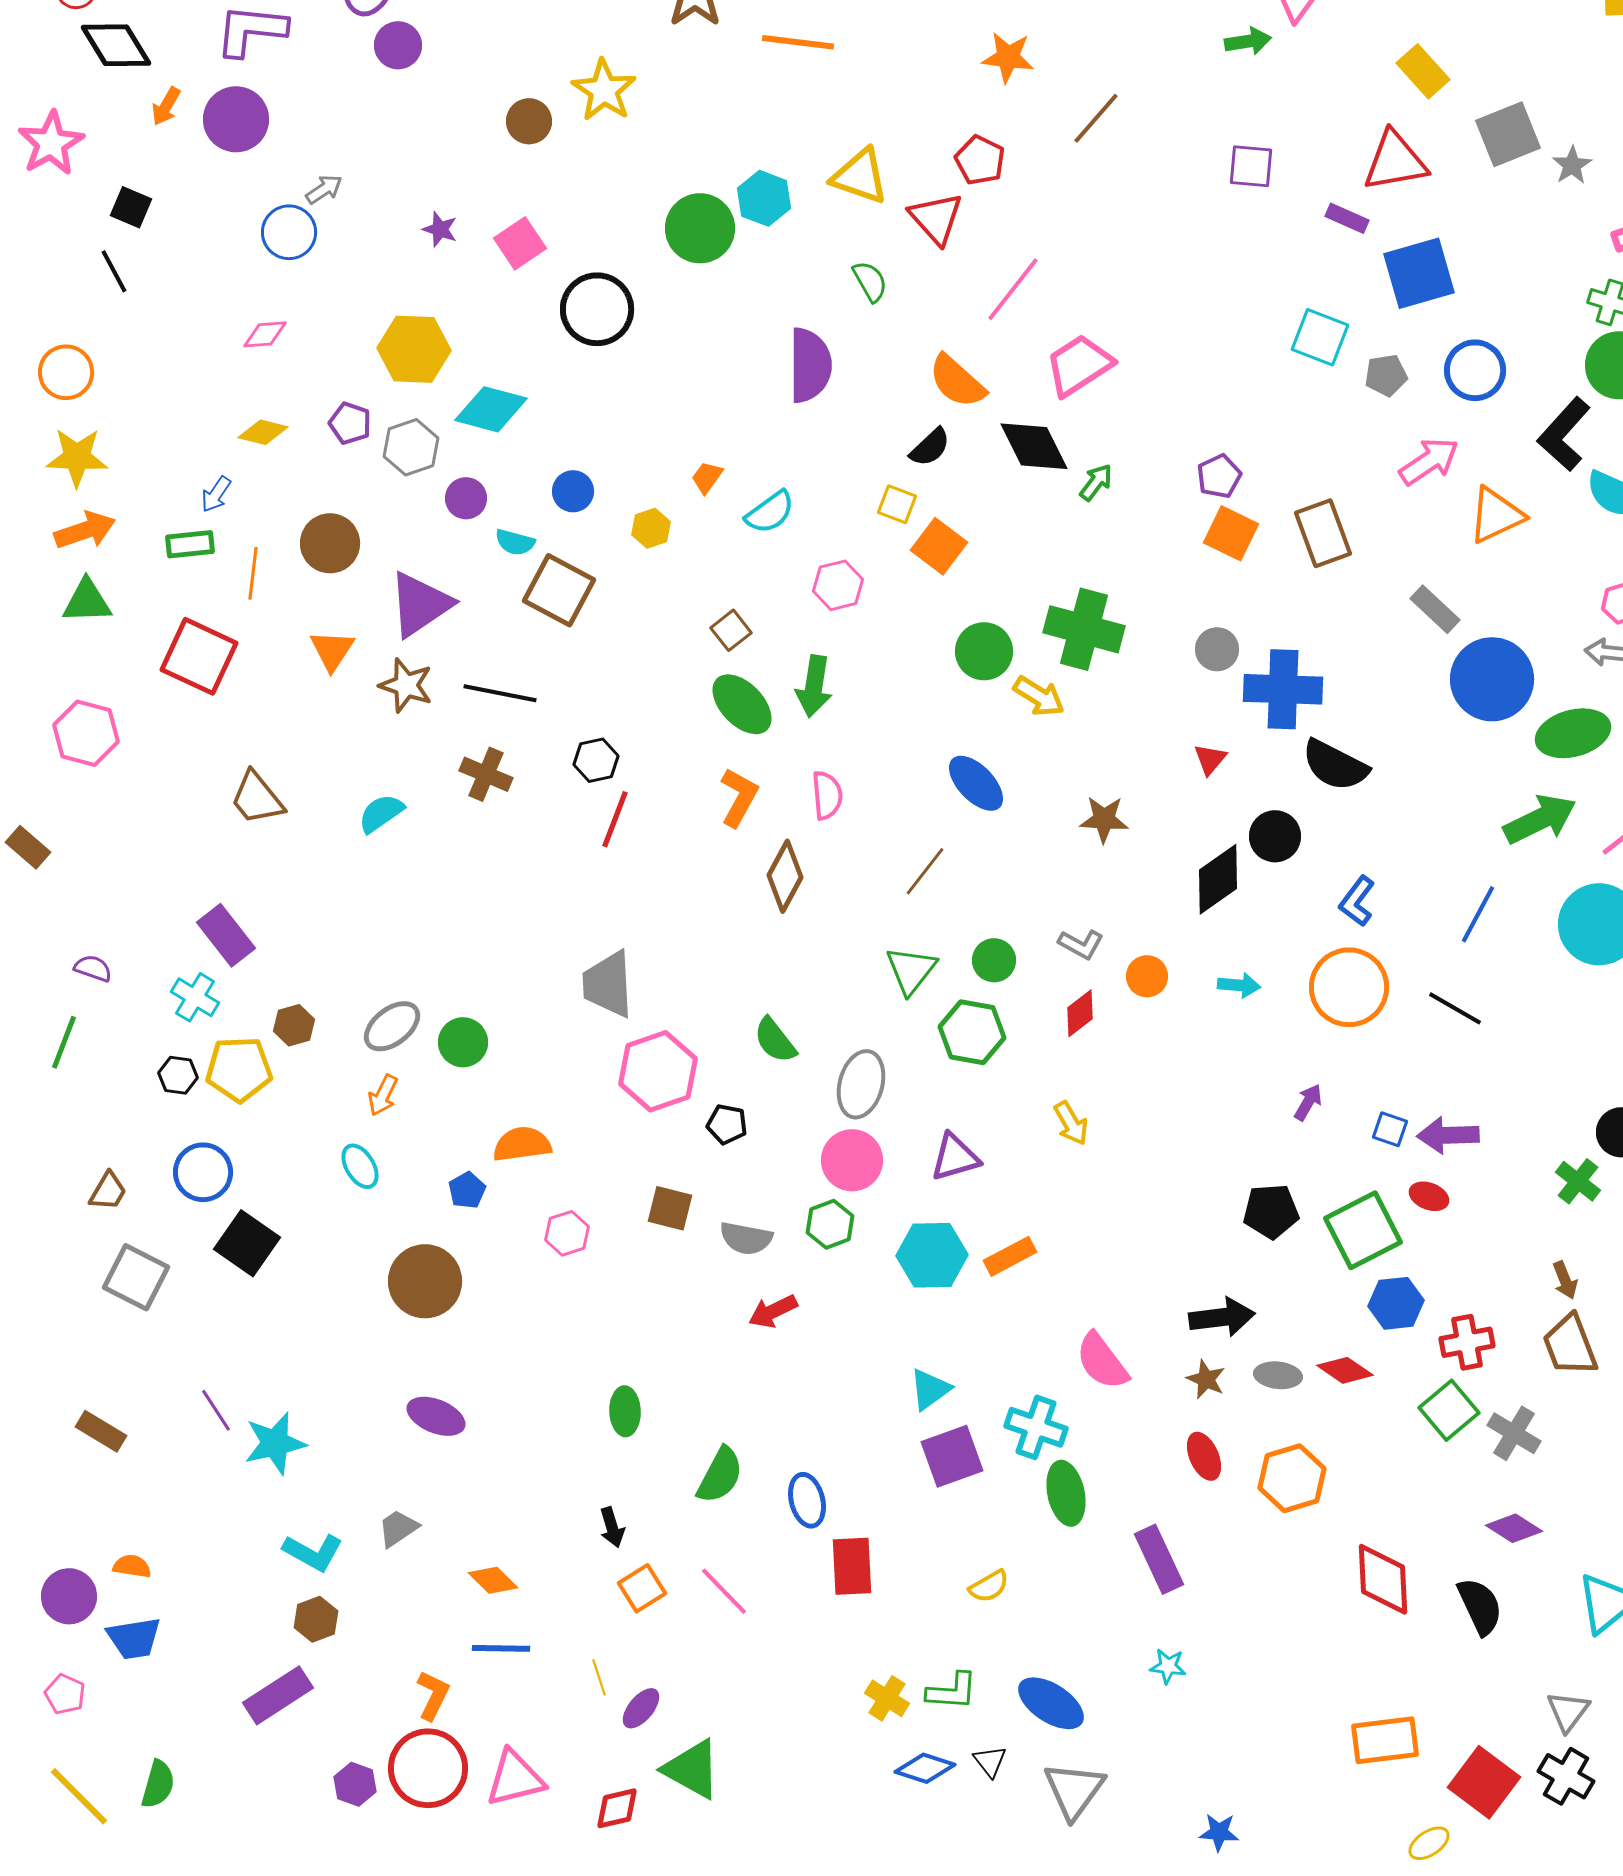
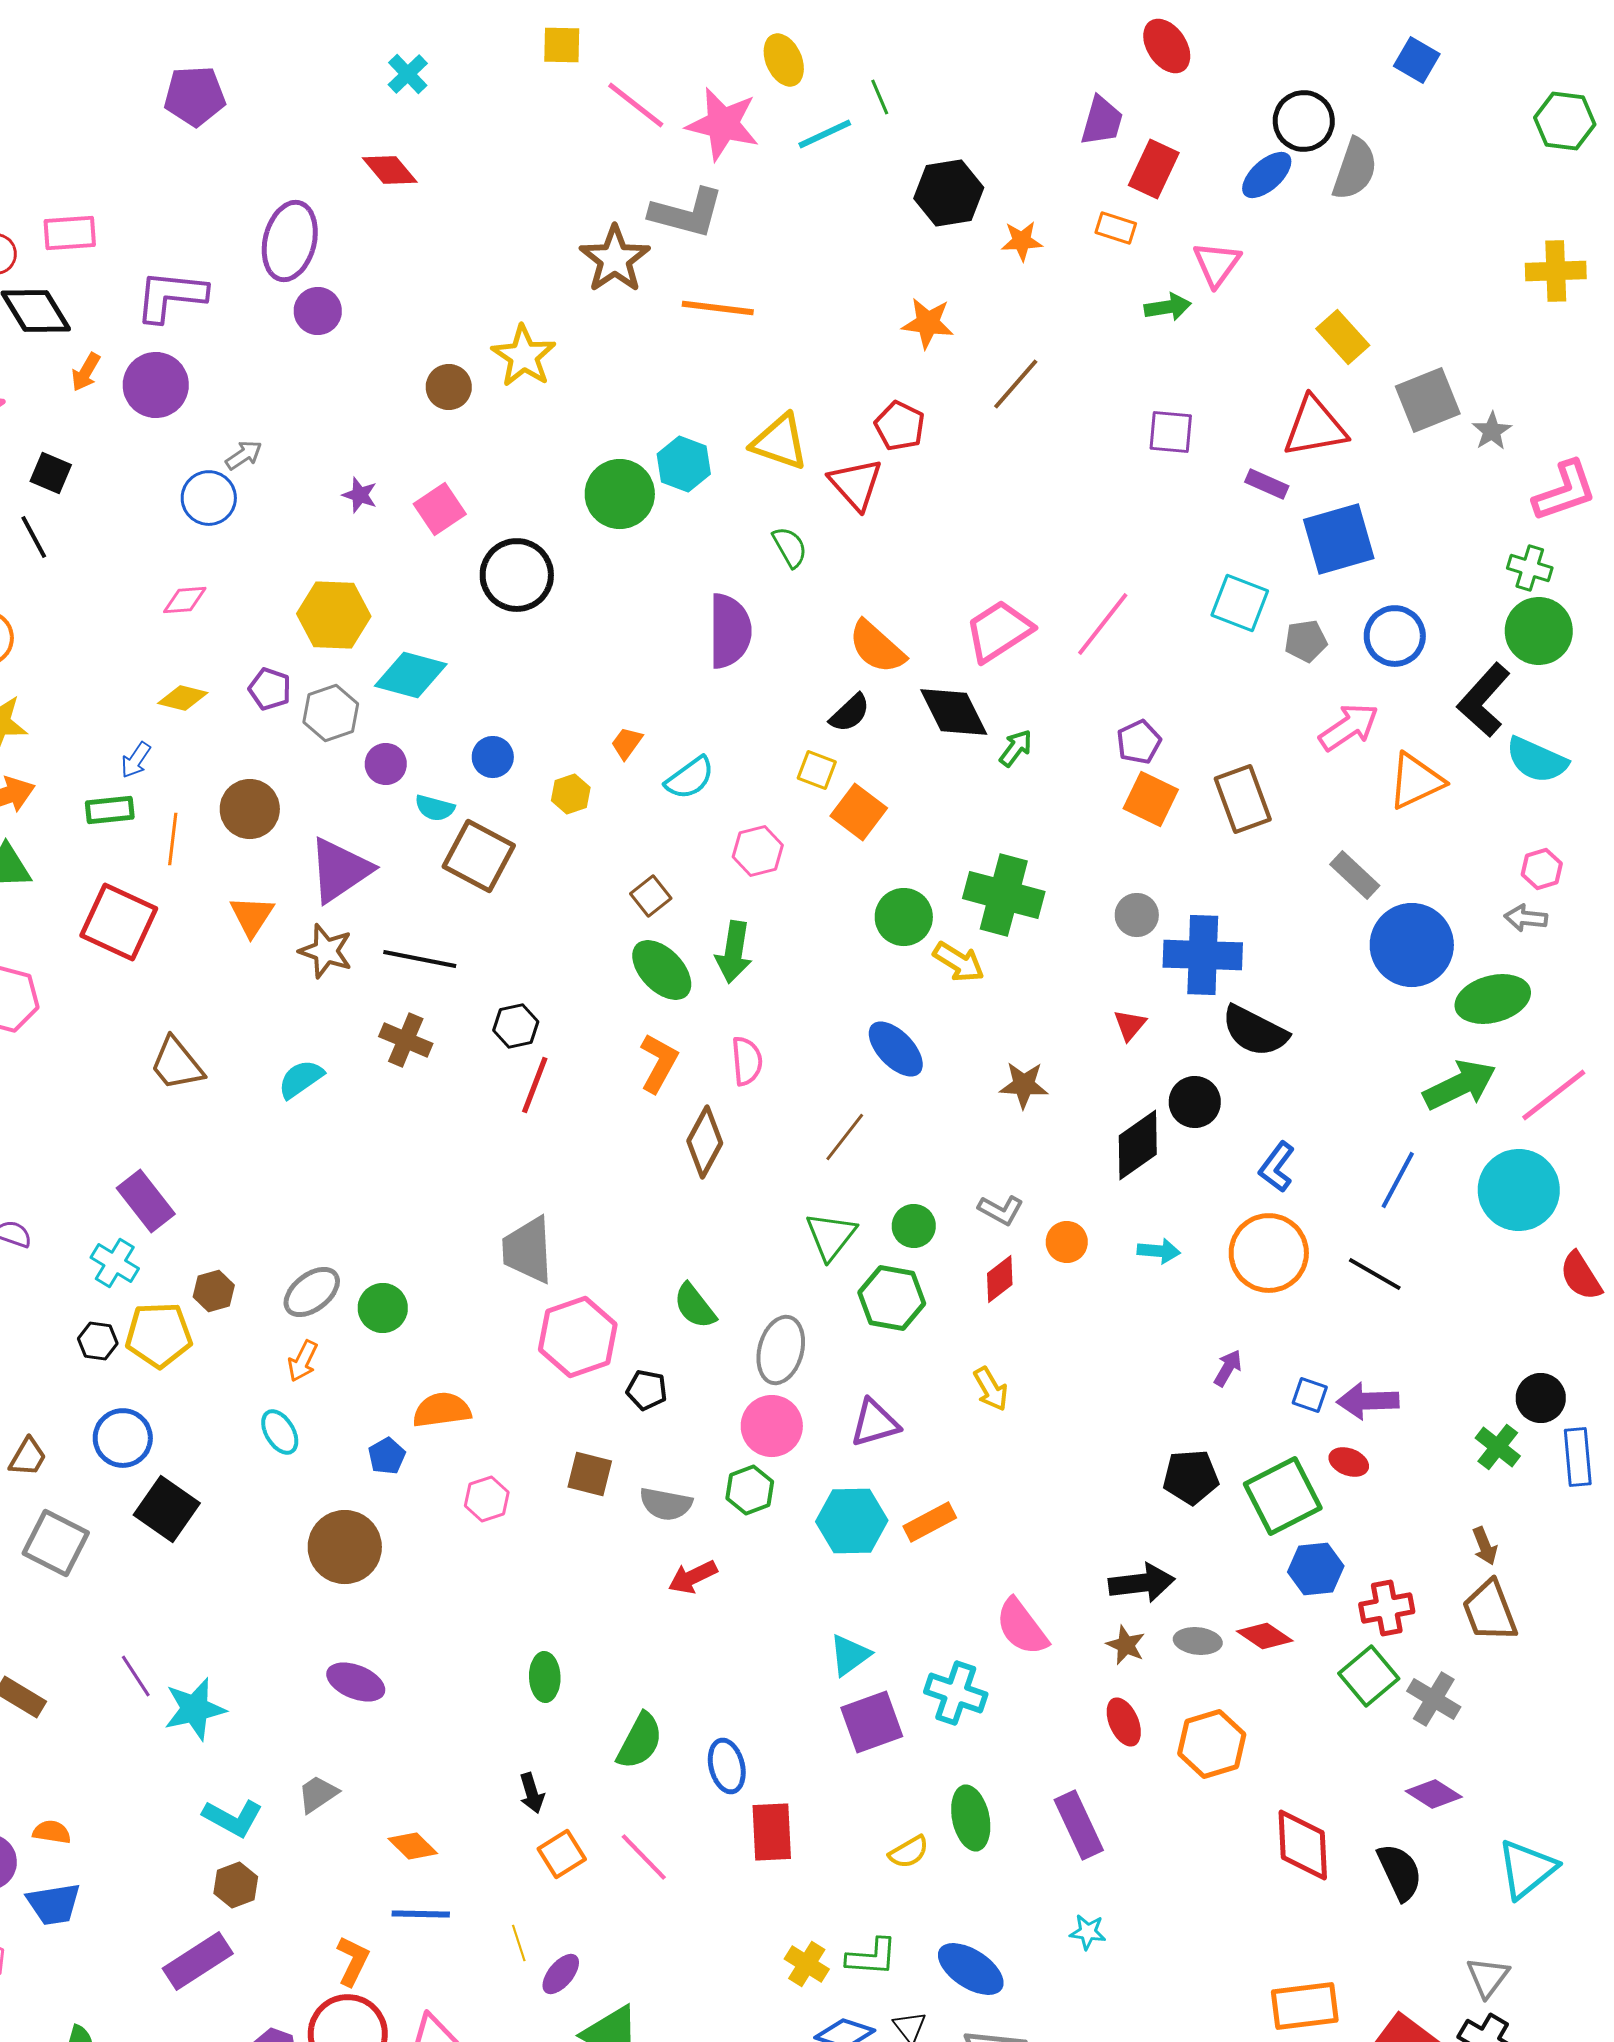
pink line: (1013, 289) -> (1103, 624), moved
green ellipse: (1066, 1493) -> (971, 1818), moved

